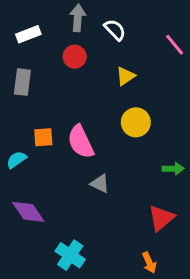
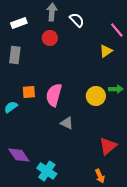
yellow triangle: (125, 76) -> (106, 51), moved
yellow circle: (136, 122) -> (96, 96), moved
pink semicircle: (81, 142) -> (54, 95), turned 40
green arrow: (173, 169) -> (116, 89), moved
purple diamond: (28, 212) -> (19, 155), moved

